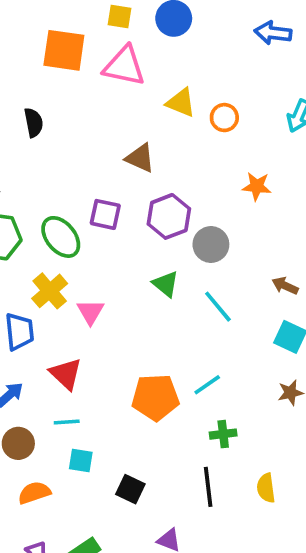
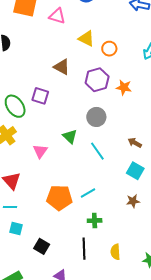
pink triangle: (124, 66) -> (57, 16), size x0.7
purple hexagon: (169, 216) -> (97, 80), moved
pink triangle: (90, 312) -> (40, 151), moved

